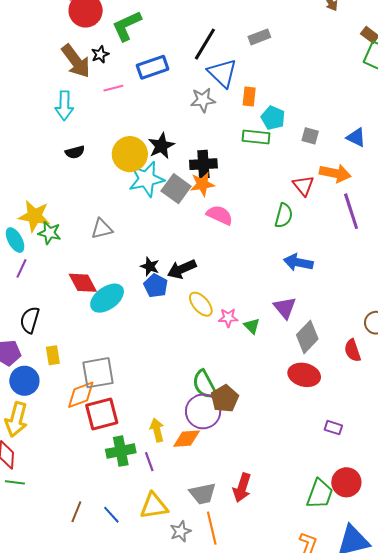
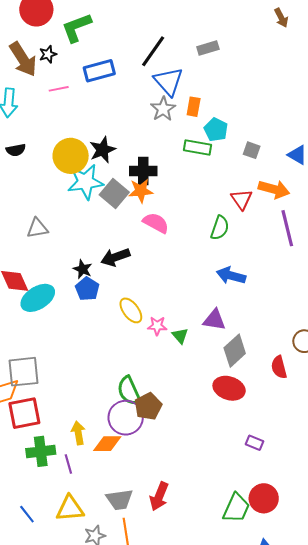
gray star: (203, 100) -> (163, 109), moved, turned -30
black arrow: (182, 269) -> (115, 257), moved
purple triangle: (285, 308) -> (214, 320), turned -45

